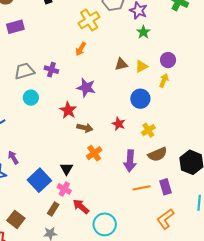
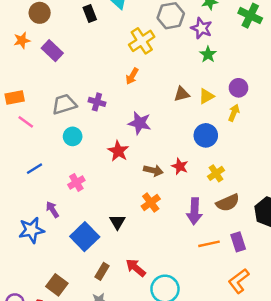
purple rectangle: (15, 27) -> (52, 51), turned 60
brown arrow: (85, 128) -> (153, 170), moved
pink cross: (64, 189) -> (76, 182), moved, turned 32

